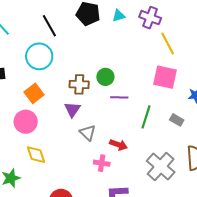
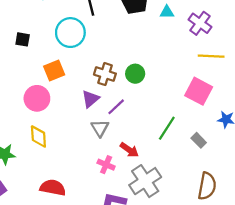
yellow line: (168, 43) -> (211, 56), turned -75
purple line: (119, 97) -> (116, 107), moved, turned -60
gray cross: (161, 166) -> (145, 181), moved

